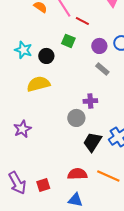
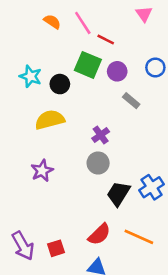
green square: (68, 41) -> (88, 65), size x1.5
purple circle: (99, 46) -> (117, 71), moved
purple cross: (90, 101) -> (101, 135), moved, turned -32
purple star: (22, 129) -> (42, 171), moved
red semicircle: (77, 174) -> (99, 234), turned 138

